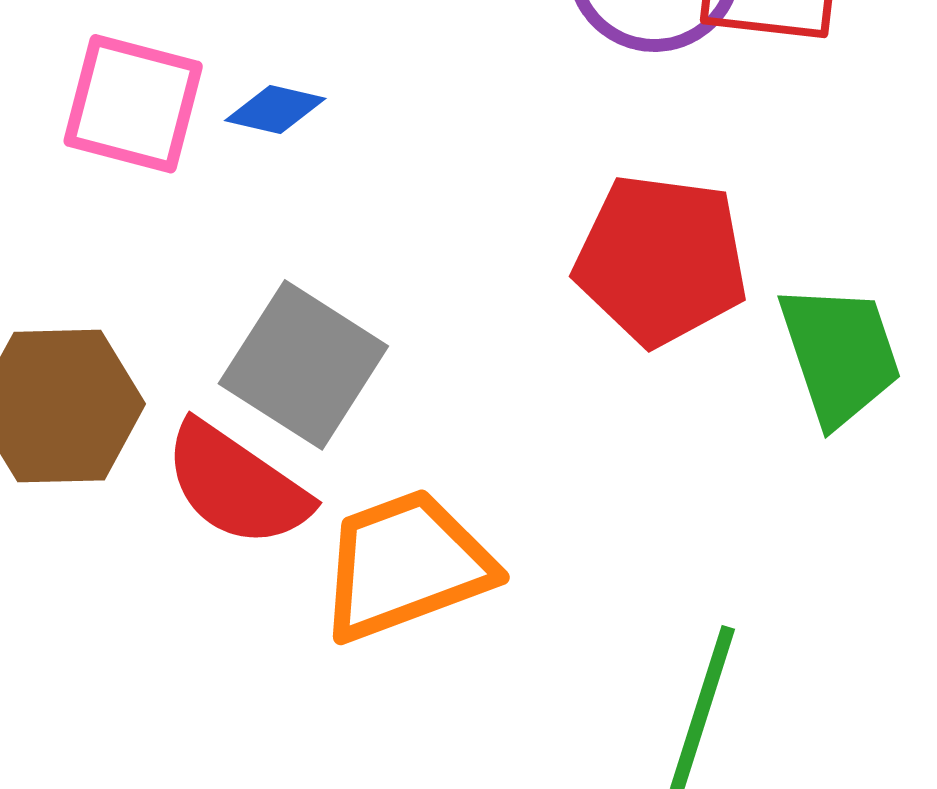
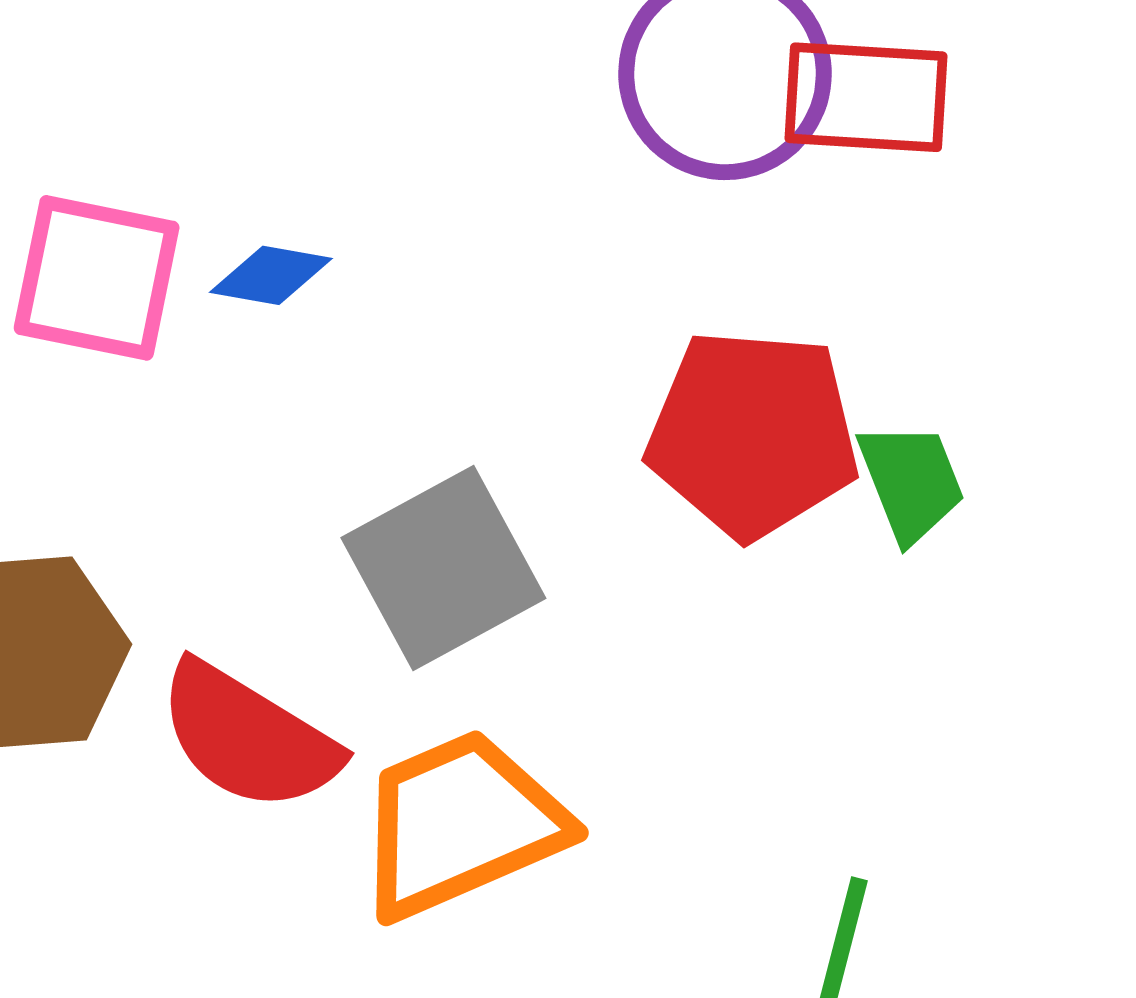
green trapezoid: (840, 354) -> (911, 482), moved, size x0.7
gray square: (303, 365) -> (443, 568), moved, turned 32

